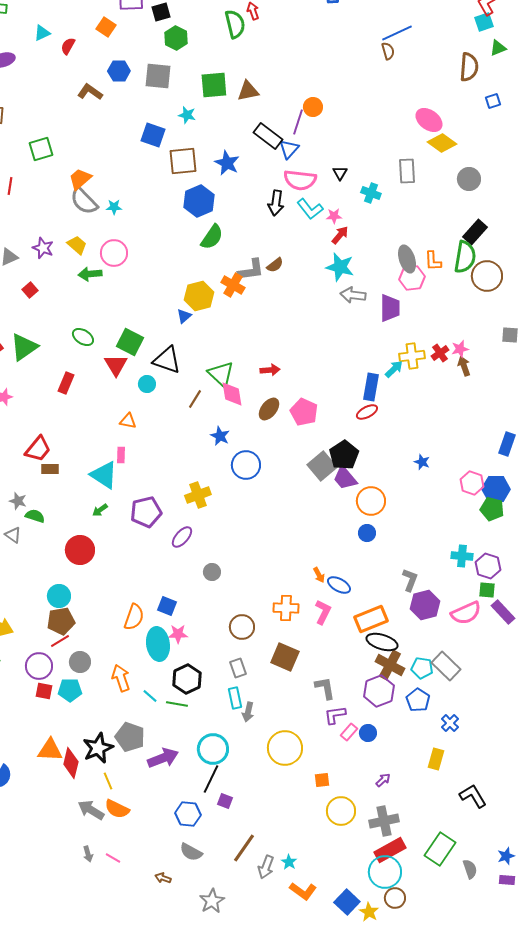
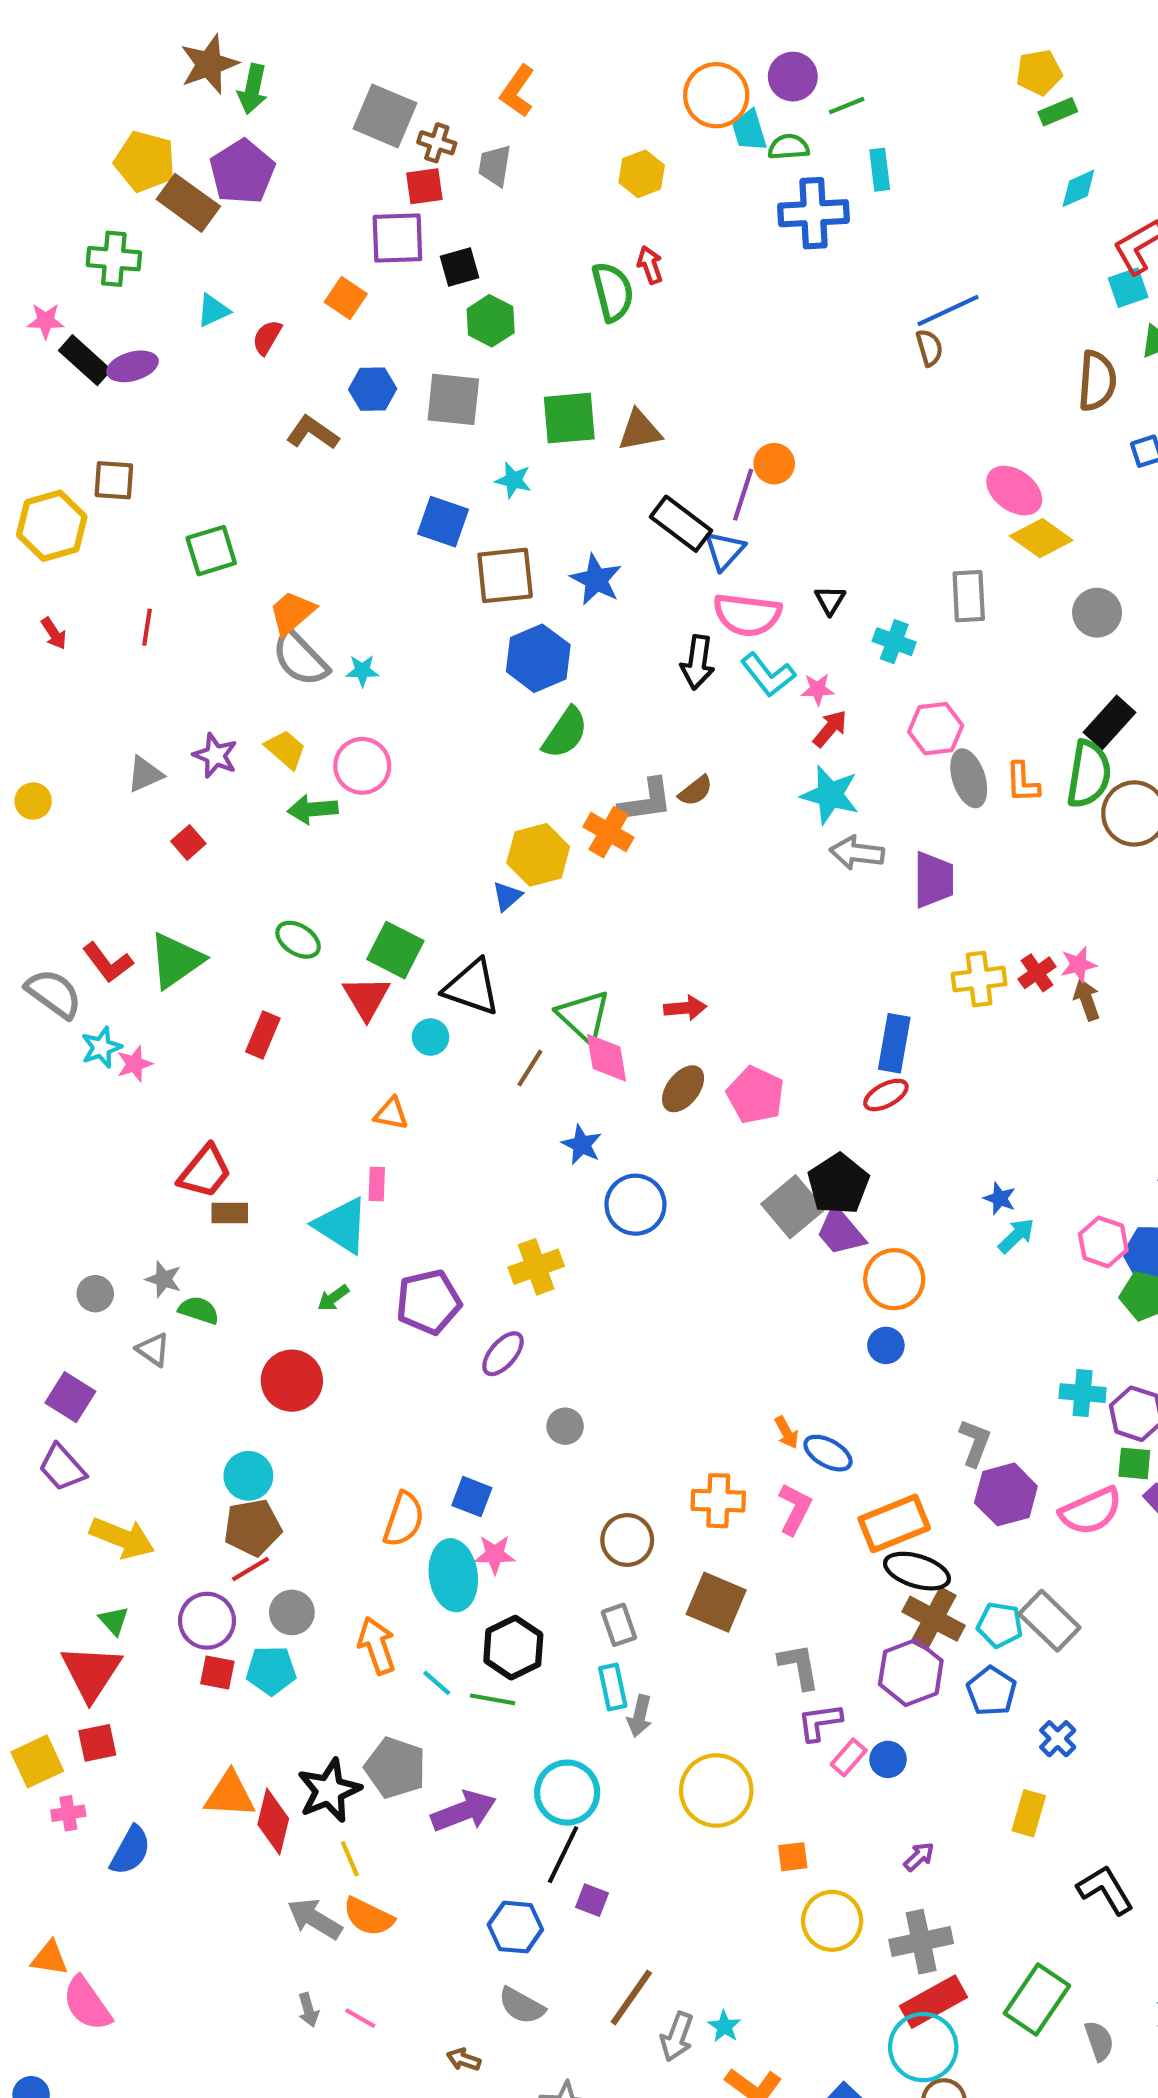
pink hexagon: (412, 278) -> (936, 729), moved
cyan arrow: (394, 369) -> (1016, 1236), moved

